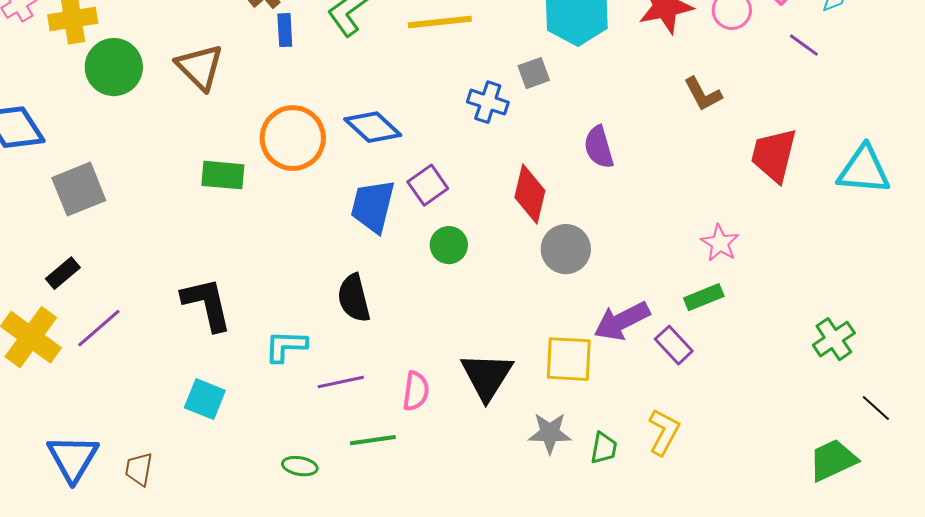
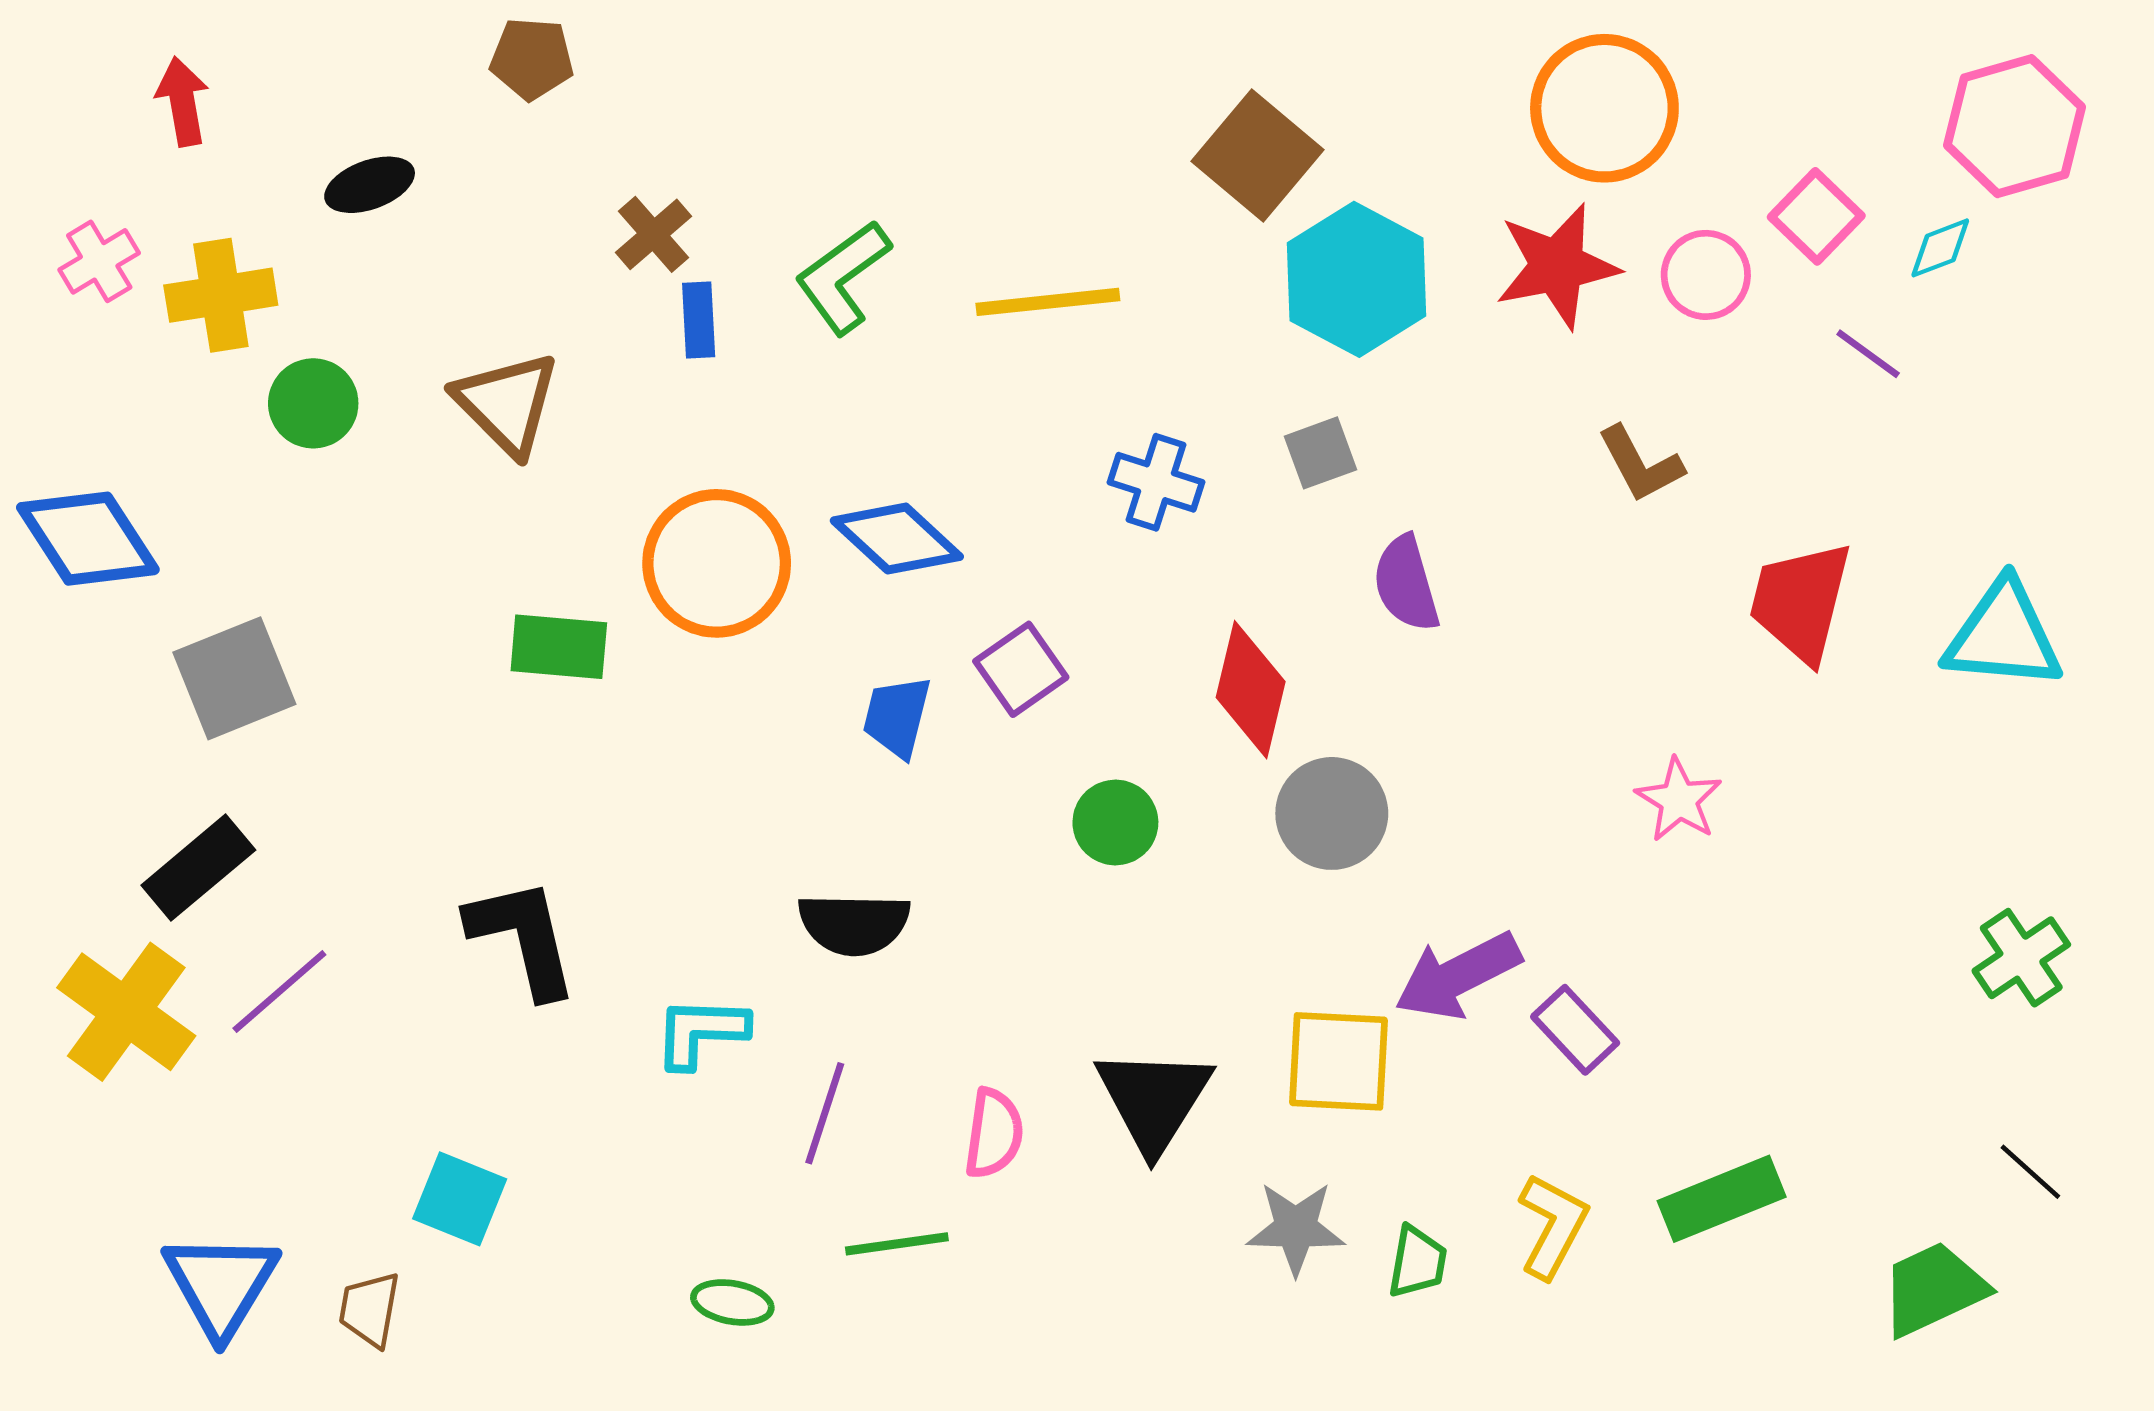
green circle: (114, 67) -> (313, 403), size x0.7
gray square: (534, 73) -> (1321, 453), moved
blue trapezoid: (373, 206) -> (897, 717), size x0.7
green circle: (449, 245) -> (1115, 822), moved
black rectangle: (63, 273) -> (198, 868), size x1.4
green rectangle: (704, 297) -> (1722, 1199), moved, size x1.4
black semicircle: (354, 298) -> (854, 924), turned -75
green cross: (834, 339) -> (2021, 958), moved
purple line: (341, 382) -> (825, 1113), turned -60
cyan square: (205, 399) -> (460, 1199), moved

